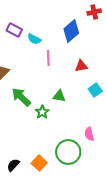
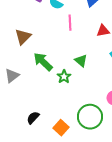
green triangle: (59, 96) -> (81, 61), turned 32
black semicircle: (13, 165) -> (33, 118), moved

